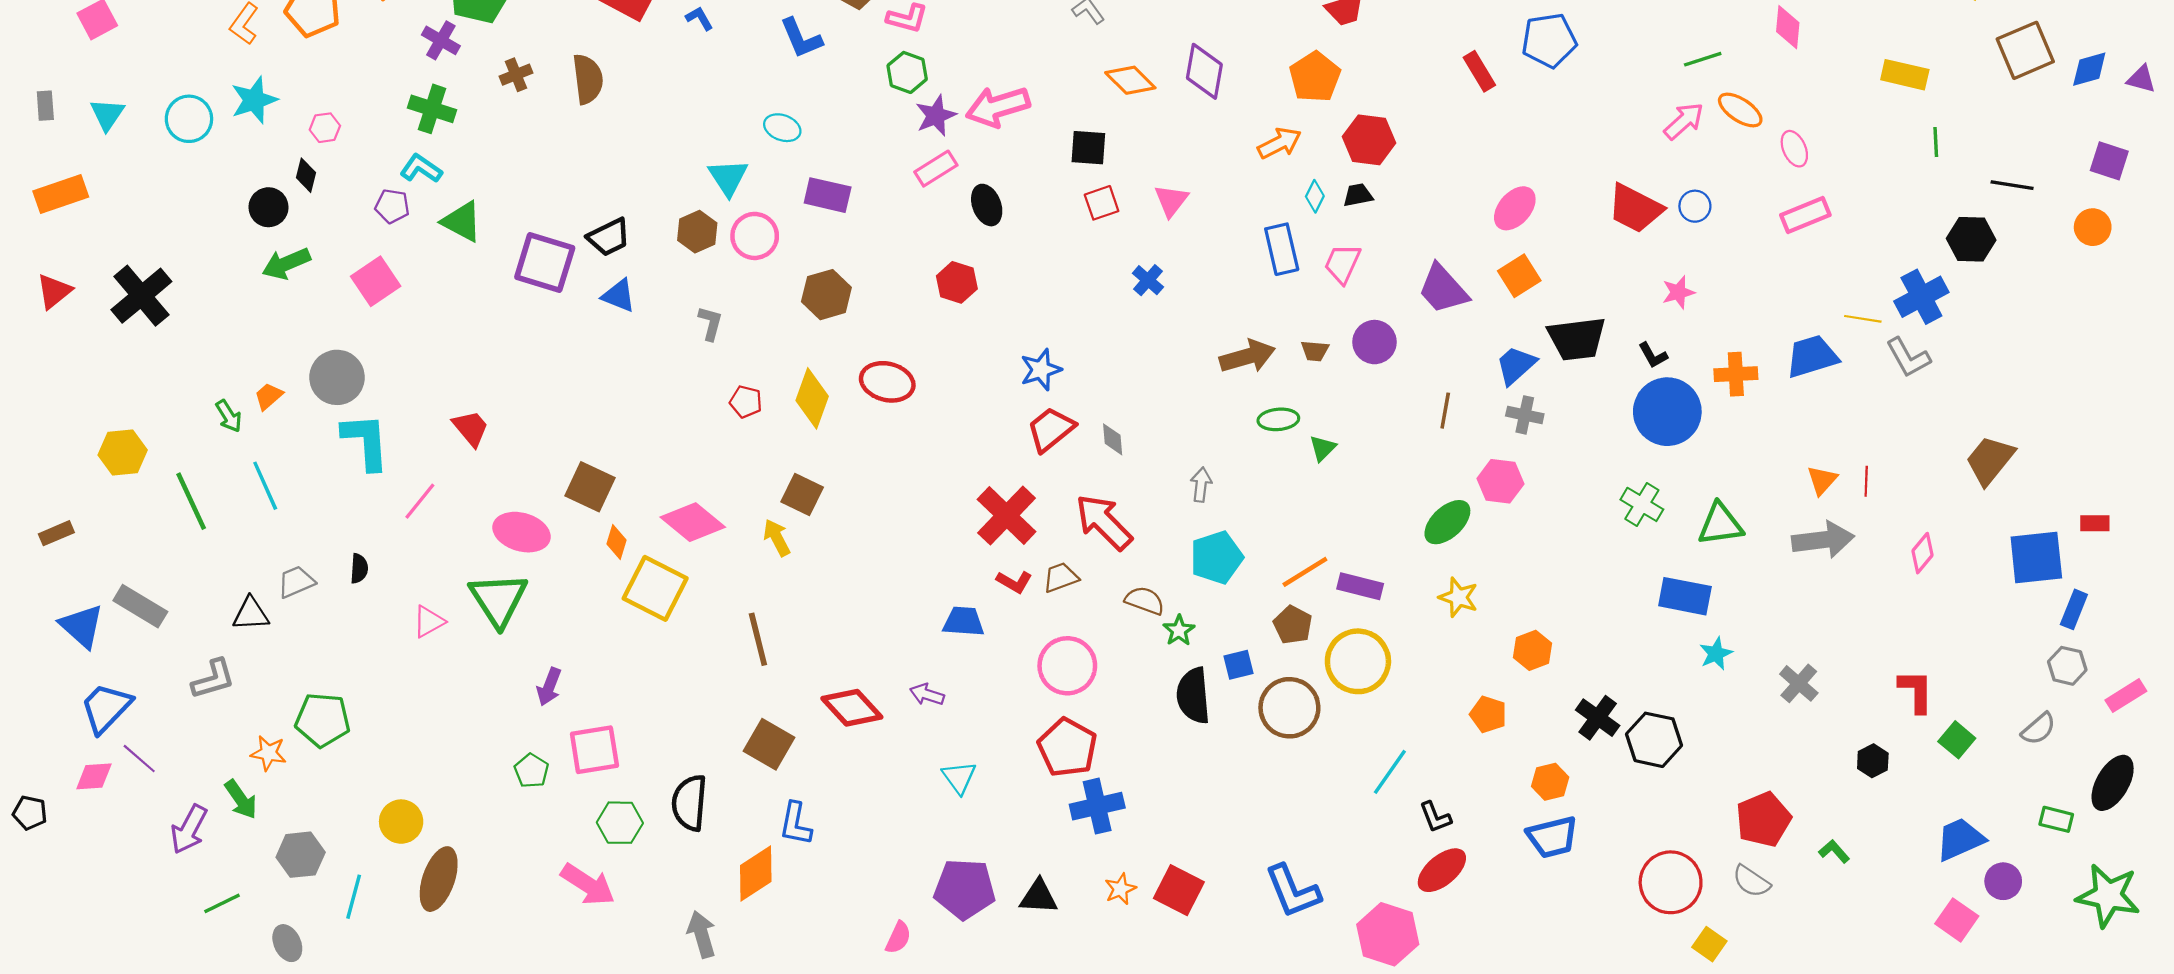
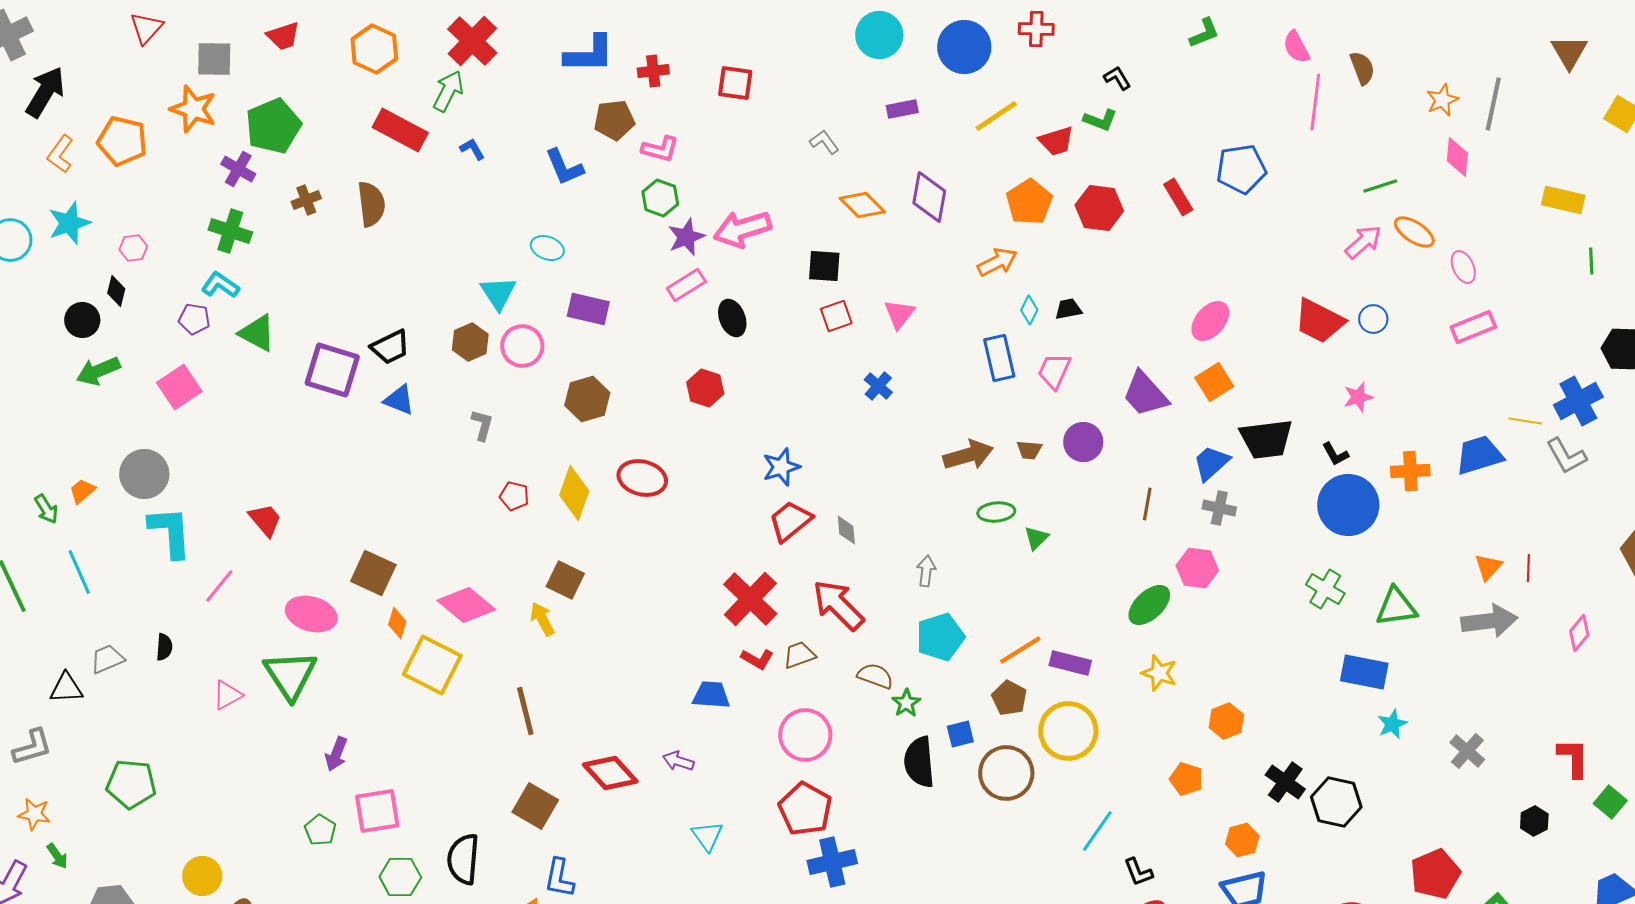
red hexagon: (1369, 140) -> (1099, 208), moved
orange star: (268, 753) -> (34, 814), moved
green arrow: (241, 799) -> (57, 856), size x0.7

